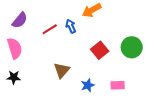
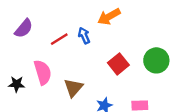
pink semicircle: (15, 48) -> (43, 72), moved
black star: (14, 77) -> (17, 84), moved

